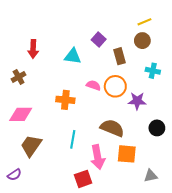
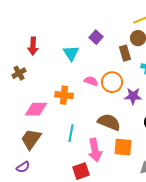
cyan triangle: (73, 56) -> (71, 53), turned 48
brown rectangle: (119, 56) -> (125, 53), moved
pink diamond: (21, 114) -> (36, 109), moved
purple semicircle: (14, 175) -> (23, 167), moved

